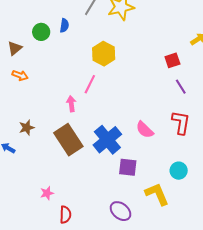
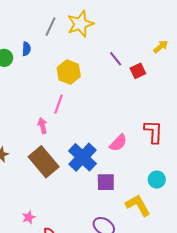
purple line: (181, 87) -> (116, 59), moved
pink semicircle: (145, 130) -> (118, 143), turned -84

